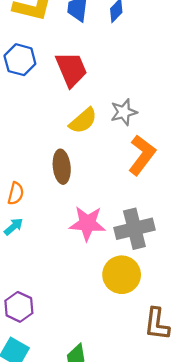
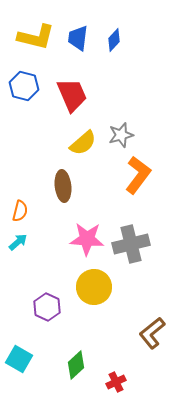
yellow circle: (122, 275) -> (94, 287), moved
purple hexagon: (19, 307) -> (47, 307), moved
brown L-shape: (157, 324) -> (152, 333), turned 44

